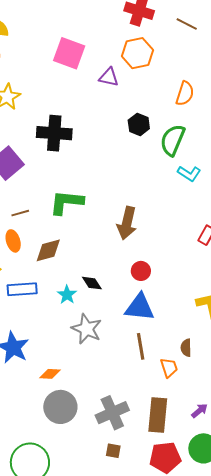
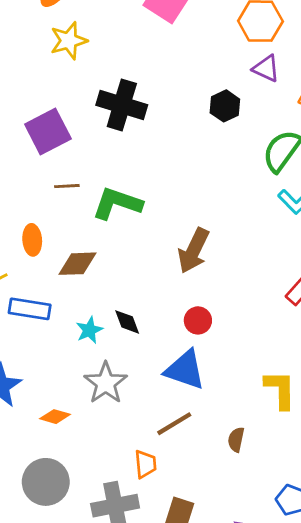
purple triangle: (109, 77) -> (266, 68), moved
black hexagon: (139, 124) -> (225, 106), moved
brown line: (20, 213) -> (67, 186), moved
brown line: (141, 346) -> (174, 424), turned 56
orange trapezoid: (169, 368) -> (145, 464), moved
orange diamond: (50, 374) -> (55, 417), moved

